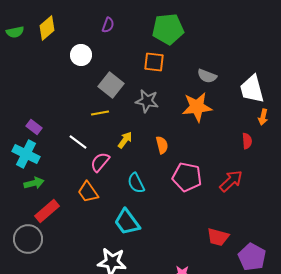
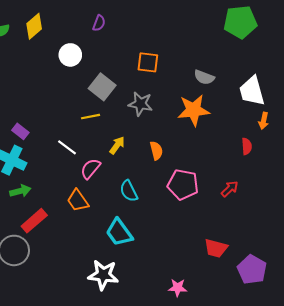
green pentagon: (168, 29) -> (240, 22), moved
red arrow: (231, 181) -> (230, 189), size x0.7

